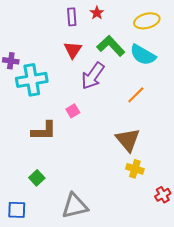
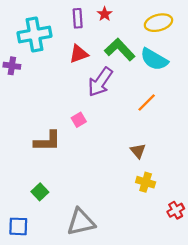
red triangle: (73, 50) -> (79, 54), turned 36
cyan cross: (32, 80) -> (34, 34), moved
brown triangle: (128, 140) -> (138, 151), size x0.6

